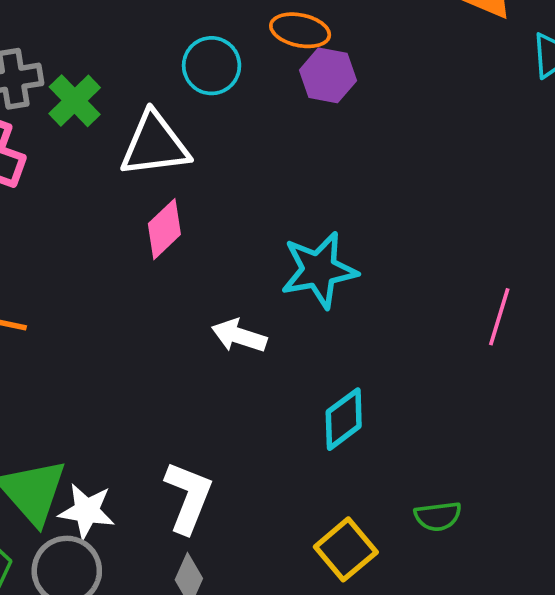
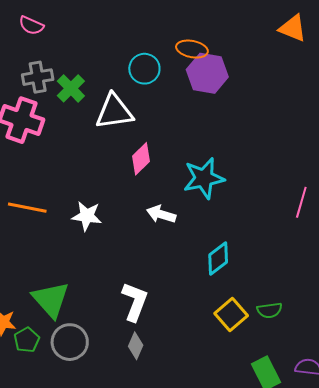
purple hexagon: (328, 75) -> (207, 73), size x1.4
pink diamond: (164, 229) -> (141, 159), moved
white star: (87, 511) -> (87, 216), moved
yellow square: (346, 549) -> (231, 315), moved

